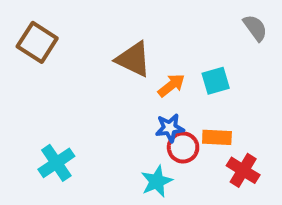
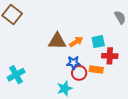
brown triangle: (133, 59) -> (57, 41), moved, turned -30
red cross: (243, 170) -> (110, 56), moved, turned -35

